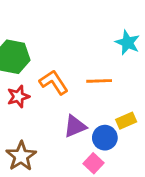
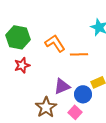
orange L-shape: (54, 82) -> (55, 43), moved
brown star: (21, 156) -> (46, 107), moved

